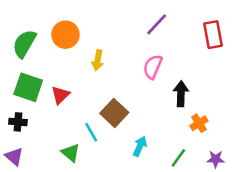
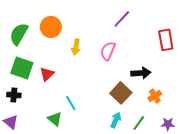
red rectangle: (213, 35) -> (166, 40), moved
pink semicircle: (153, 67) -> (108, 51), moved
black arrow: (181, 94) -> (141, 73), turned 84
brown square: (114, 113) -> (121, 93), moved
cyan arrow: (140, 146) -> (116, 120), moved

